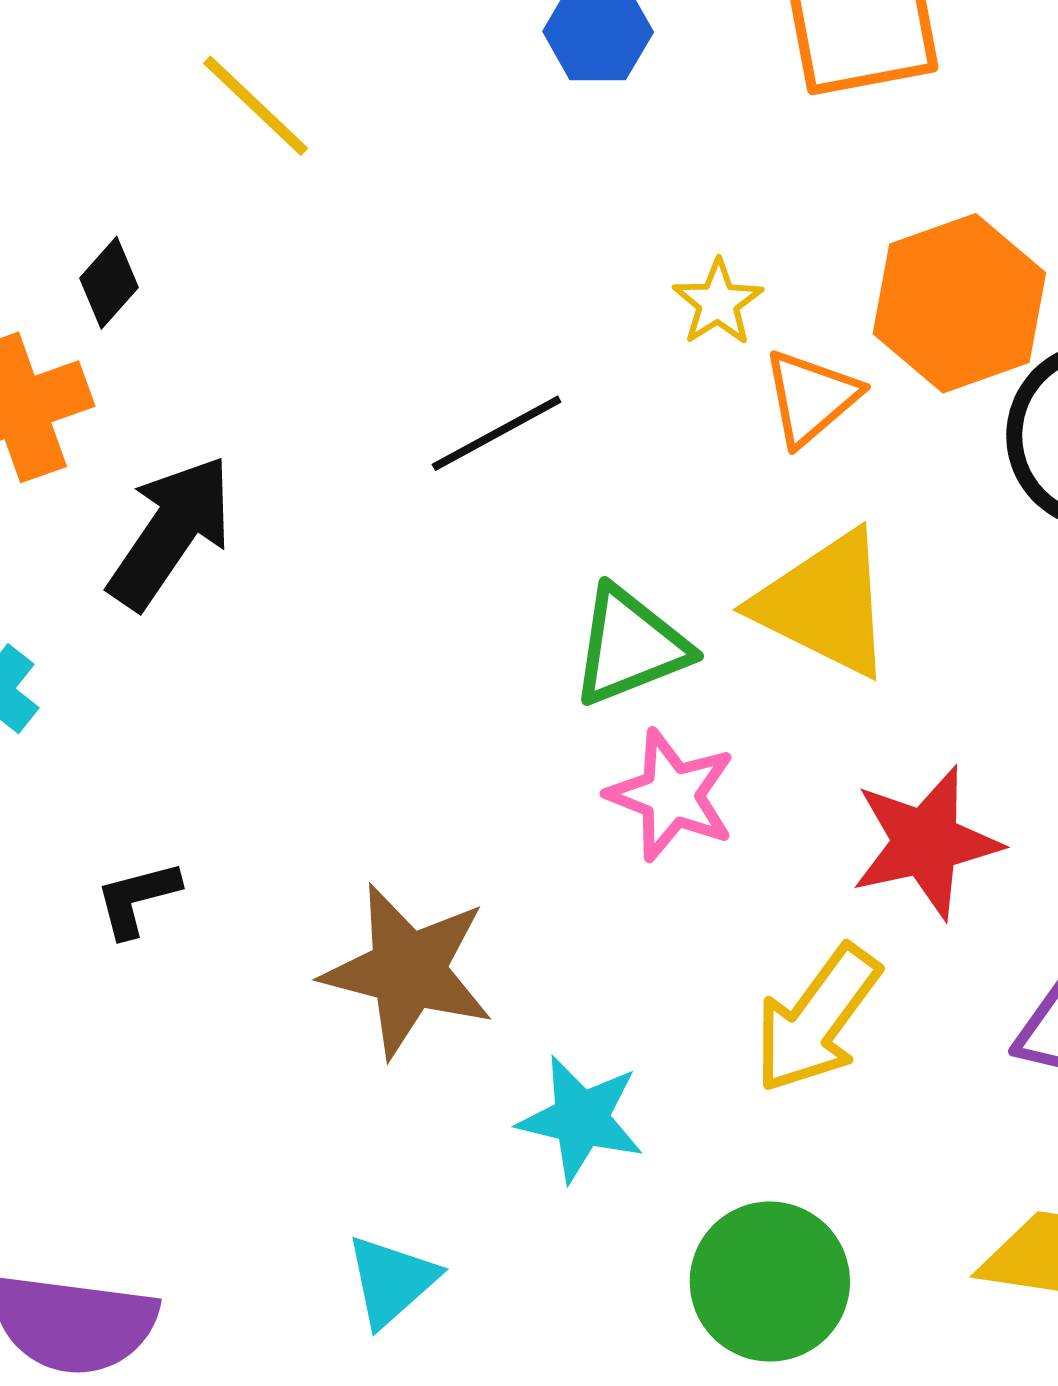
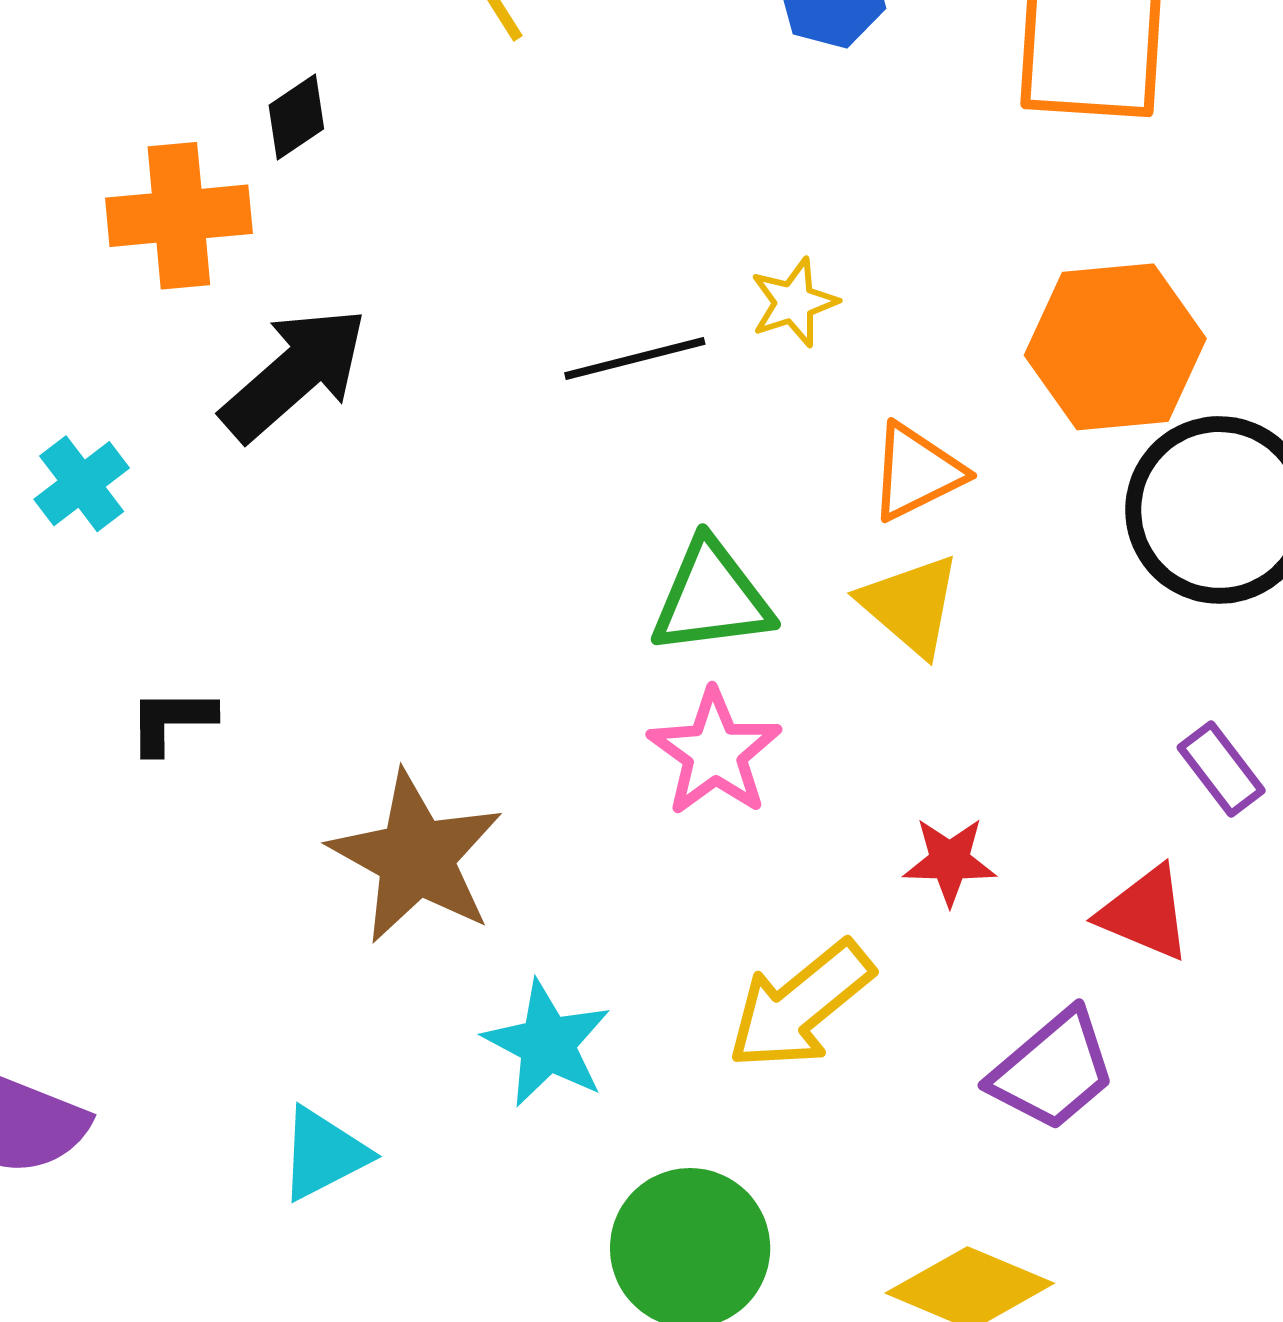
yellow star: (718, 303) -> (794, 302), moved
orange triangle: (811, 397) -> (916, 472), moved
yellow triangle: (825, 604) -> (910, 605), size x0.7
red star: (926, 842) -> (950, 861), size x0.6

